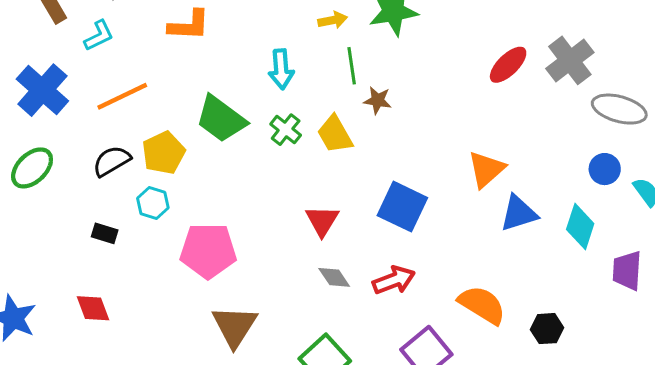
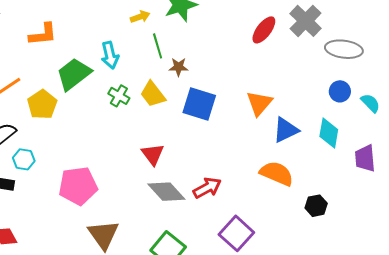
green trapezoid: (221, 119) -> (74, 74), moved, turned 114
yellow pentagon: (164, 153) -> (42, 104), moved
cyan hexagon: (153, 203) -> (24, 159), moved
blue square: (402, 207) -> (199, 104), moved
gray diamond: (334, 277) -> (166, 192), size x1.6
orange semicircle: (482, 305) -> (277, 173), moved

